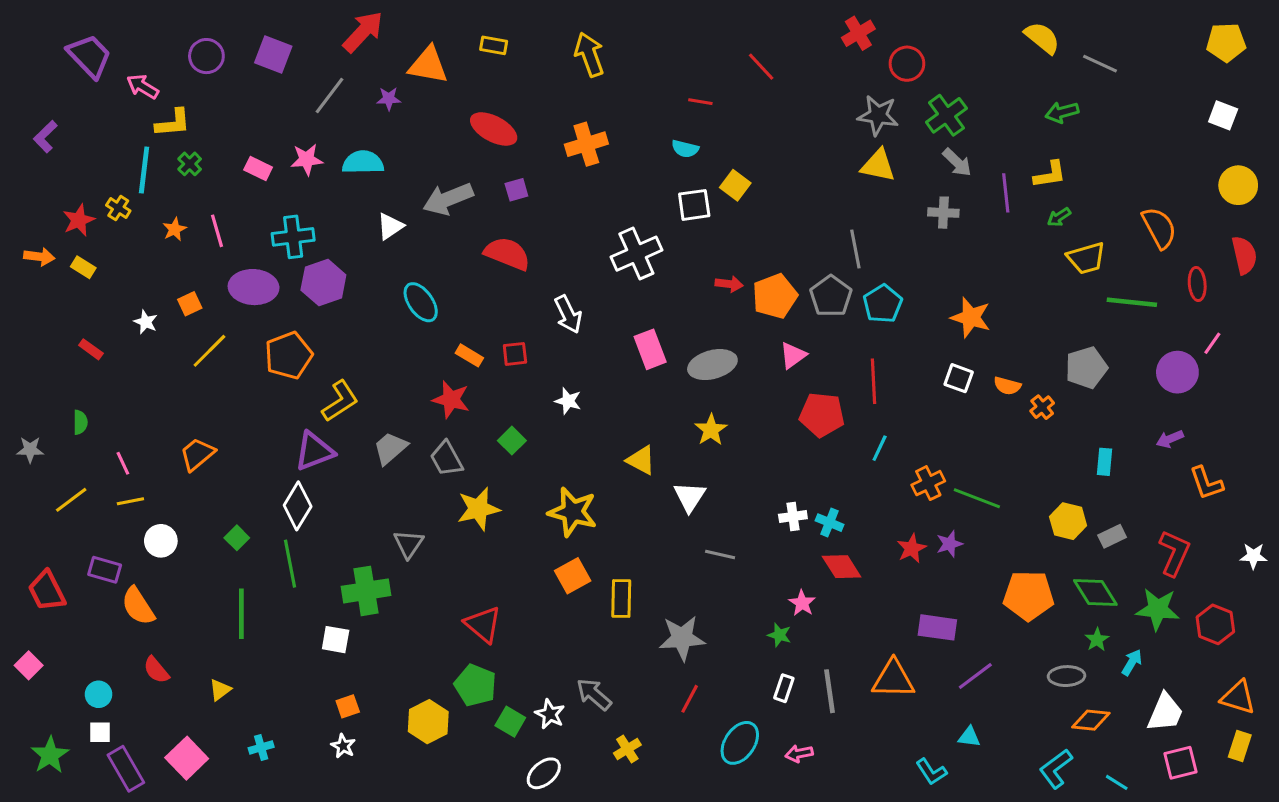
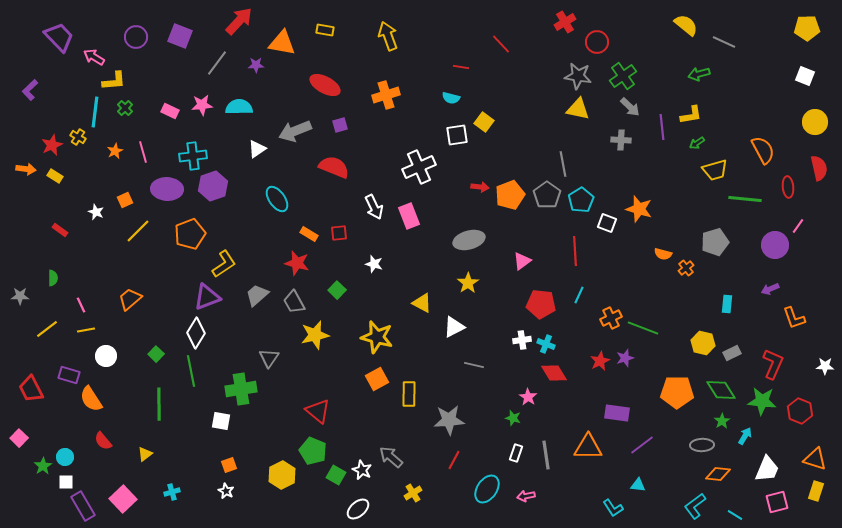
pink rectangle: (650, 349) -> (409, 216), moved
pink triangle: (793, 355) -> (522, 261), moved
white square: (959, 378) -> (607, 223), moved
red pentagon: (822, 415) -> (541, 304), moved
white triangle: (690, 497) -> (454, 327), turned 30
green star: (50, 755) -> (43, 466), moved, size x0.7

